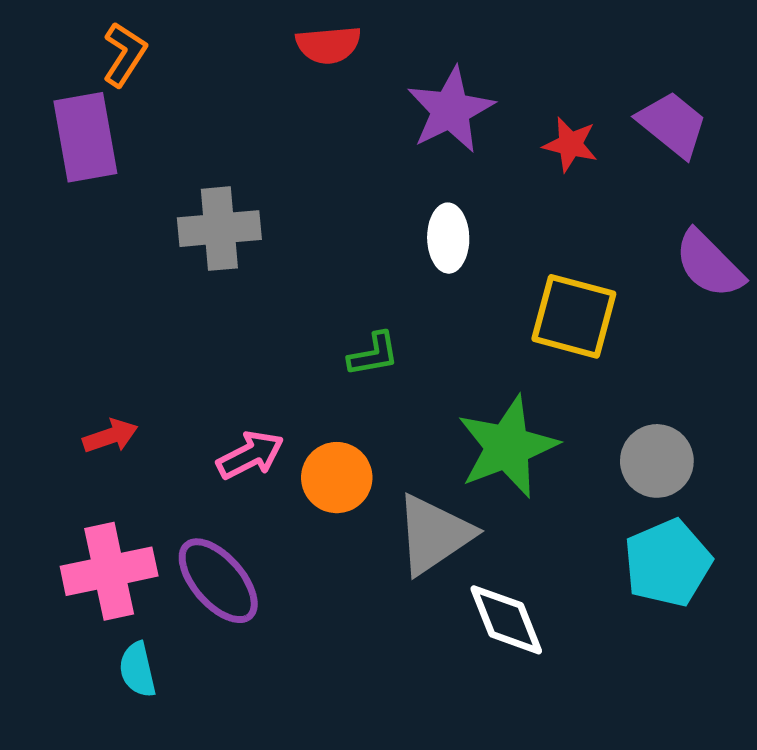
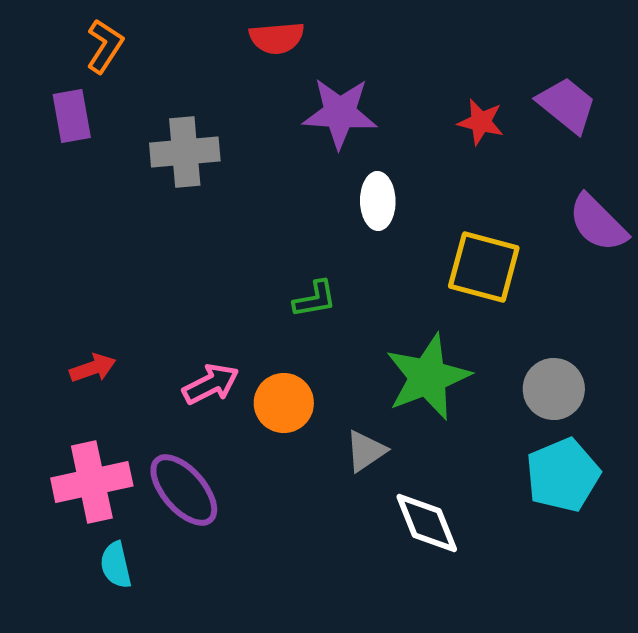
purple star: (451, 110) -> (340, 113), moved, turned 30
purple rectangle: (85, 137) -> (72, 116), size x0.7
gray cross: (219, 229) -> (185, 152), moved
gray triangle: (434, 534) -> (366, 451), size x0.6

